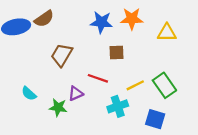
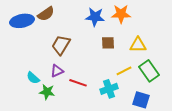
yellow triangle: (167, 33) -> (138, 45), moved
red line: (98, 78) -> (78, 83), moved
purple triangle: (76, 93) -> (57, 71), moved
green star: (58, 107) -> (47, 92), moved

